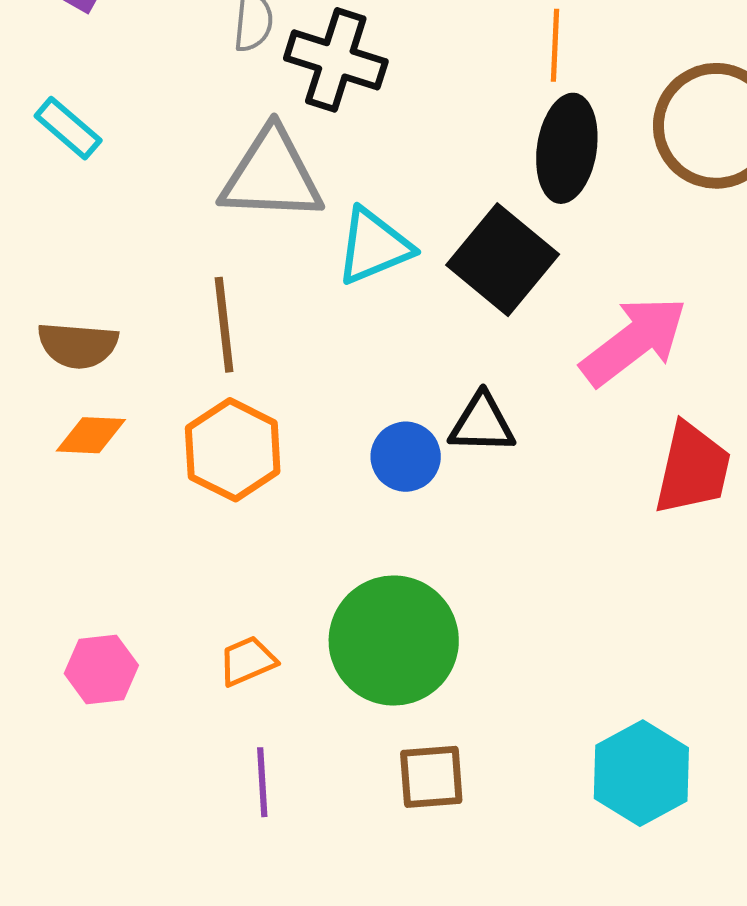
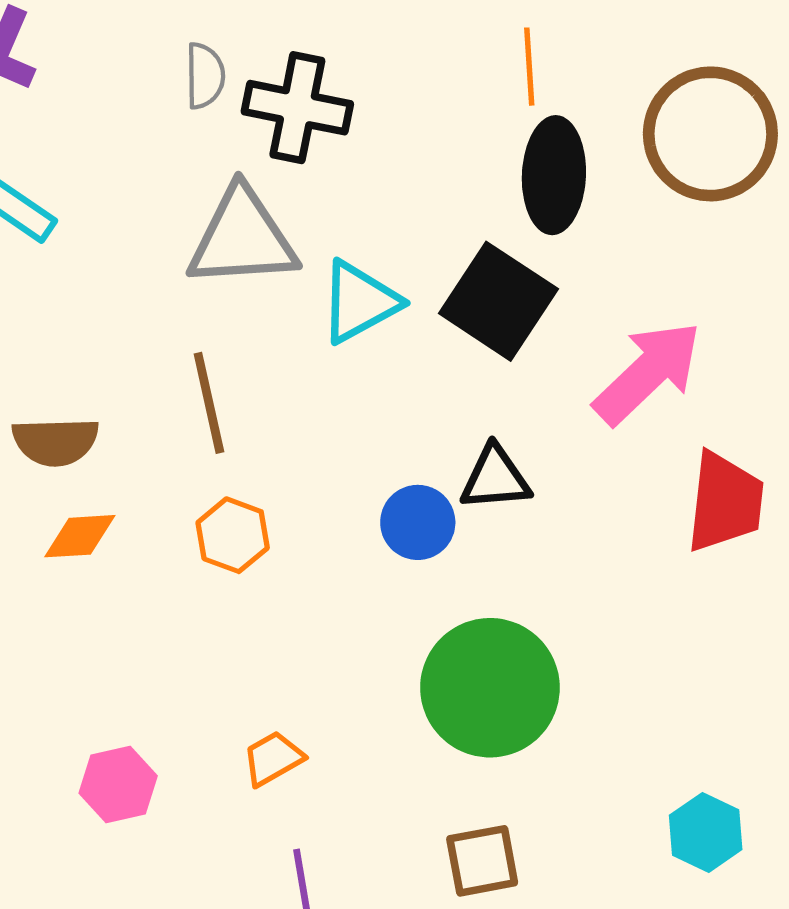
orange hexagon: (233, 450) -> (233, 535), size x0.7
green circle: (394, 641) -> (490, 688), moved
cyan hexagon: (641, 773) -> (706, 832), size x0.7

